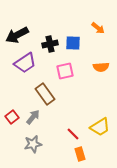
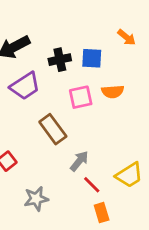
orange semicircle: (101, 67) -> (113, 92), moved
gray arrow: (33, 117) -> (79, 161), moved

